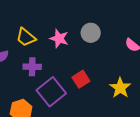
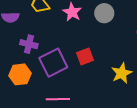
purple cross: (32, 67) -> (29, 44), moved

